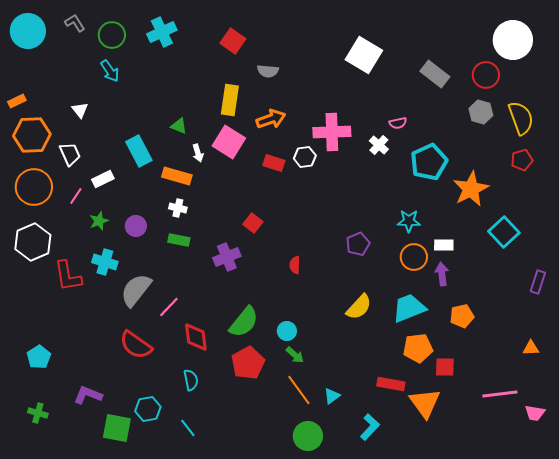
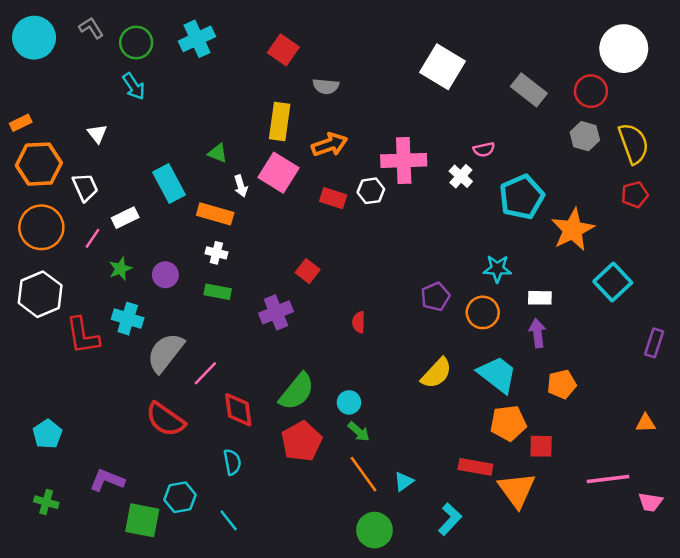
orange circle: (414, 257) -> (483, 312), moved
cyan trapezoid: (409, 308) -> (497, 374), turned 60

